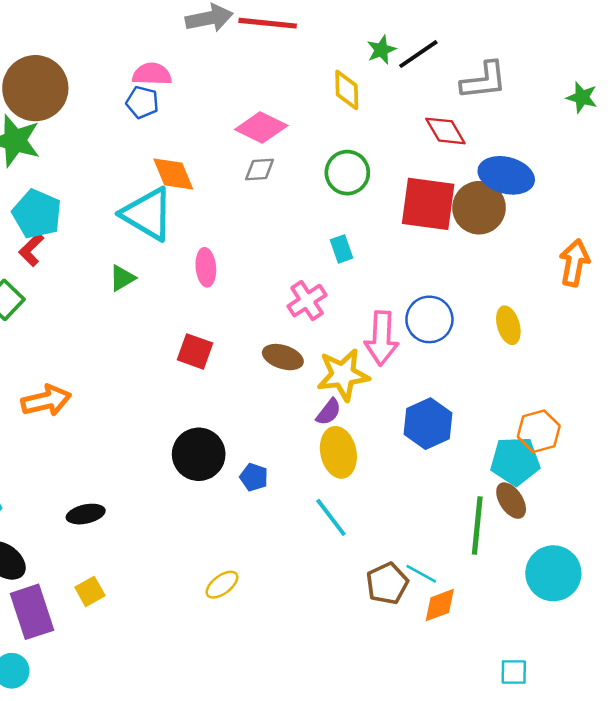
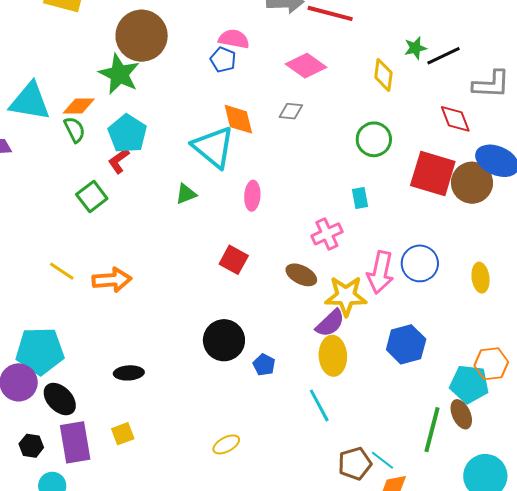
pink diamond: (261, 128) -> (306, 66), moved
gray diamond: (260, 169) -> (291, 111), moved
purple semicircle: (329, 412) -> (330, 323), size x1.4

